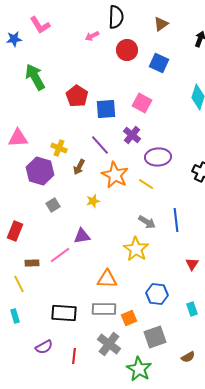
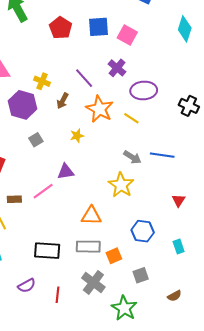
blue square: (106, 109) -> (99, 27), moved
blue line: (176, 220) -> (162, 155), turned -75
gray square: (155, 337) -> (141, 275), size x0.7

